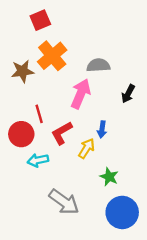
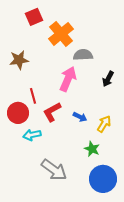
orange cross: (52, 56) -> (61, 34), moved
blue arrow: (102, 129) -> (80, 117), moved, turned -72
yellow arrow: (87, 148) -> (104, 124), moved

